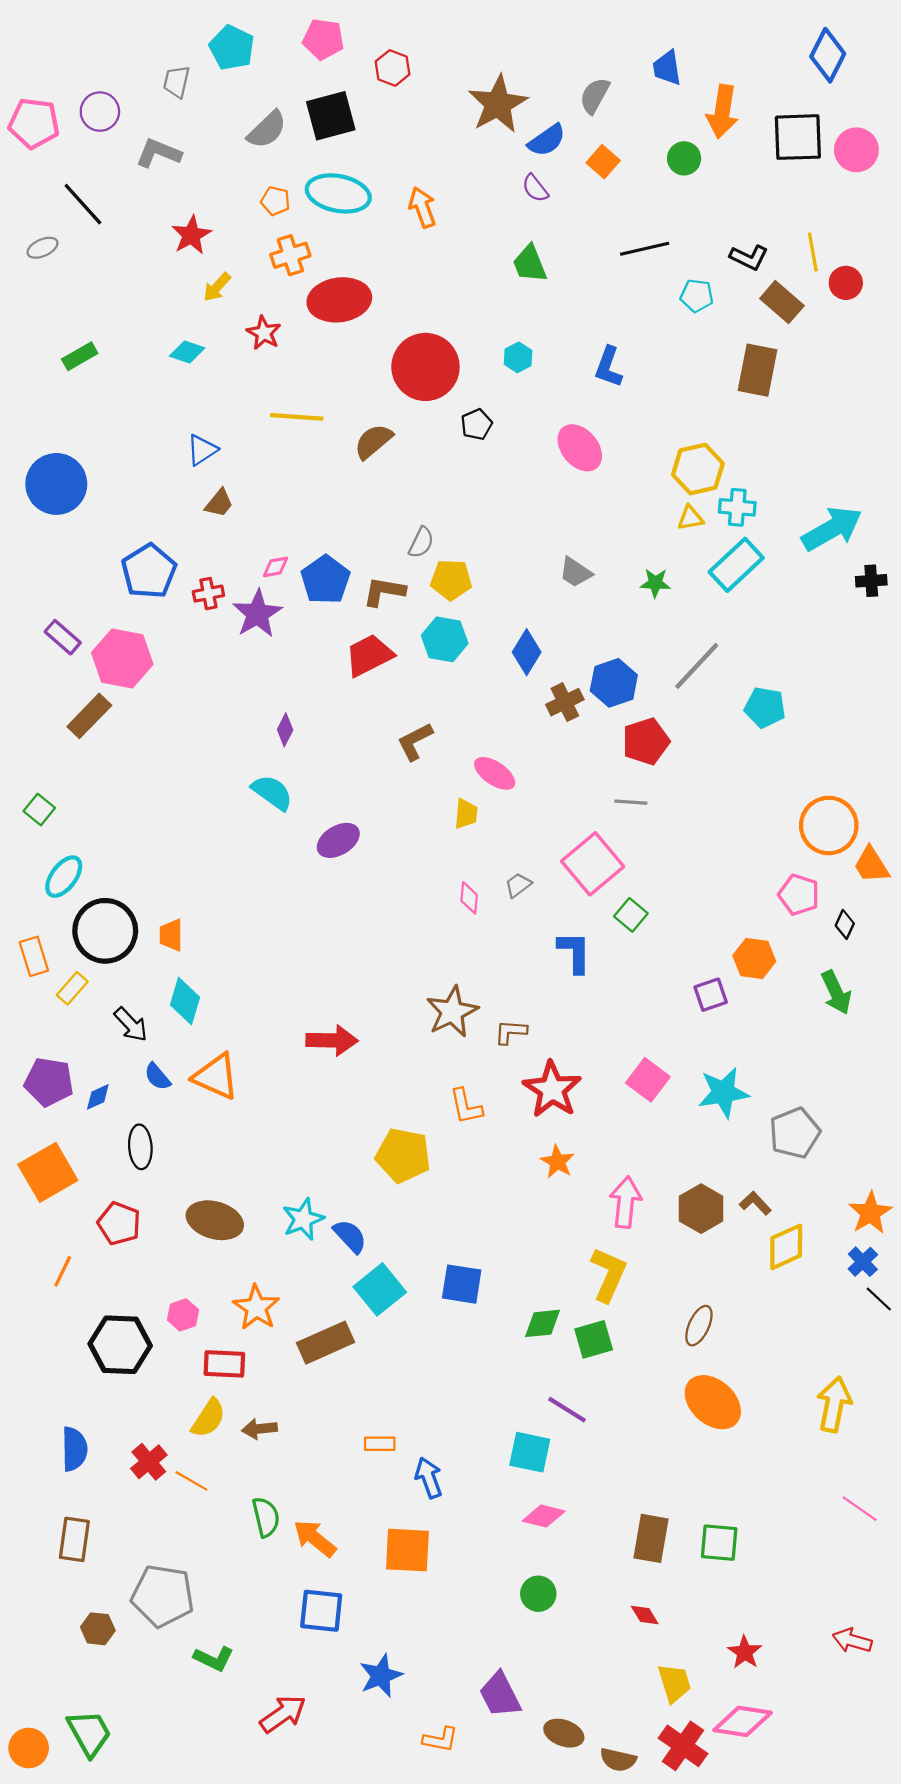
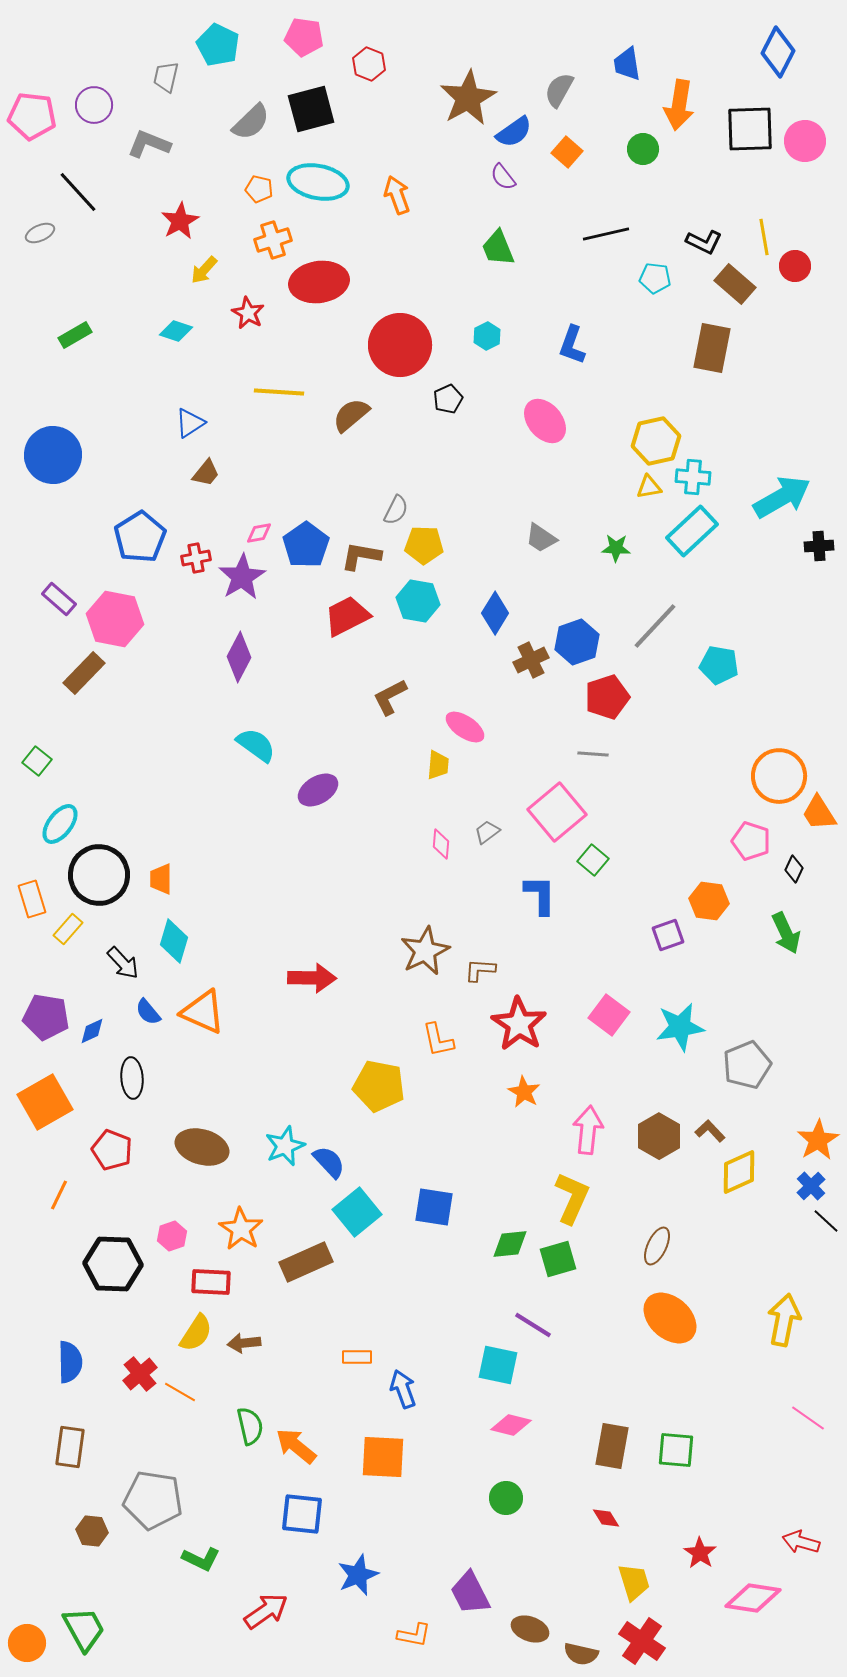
purple diamond: (285, 730) -> (239, 657), moved, size x1.6
pink diamond: (743, 1721) -> (753, 1598), moved

